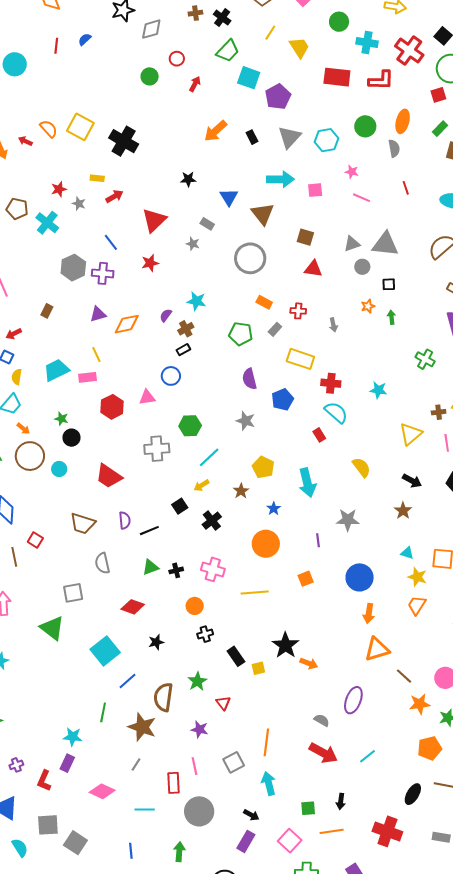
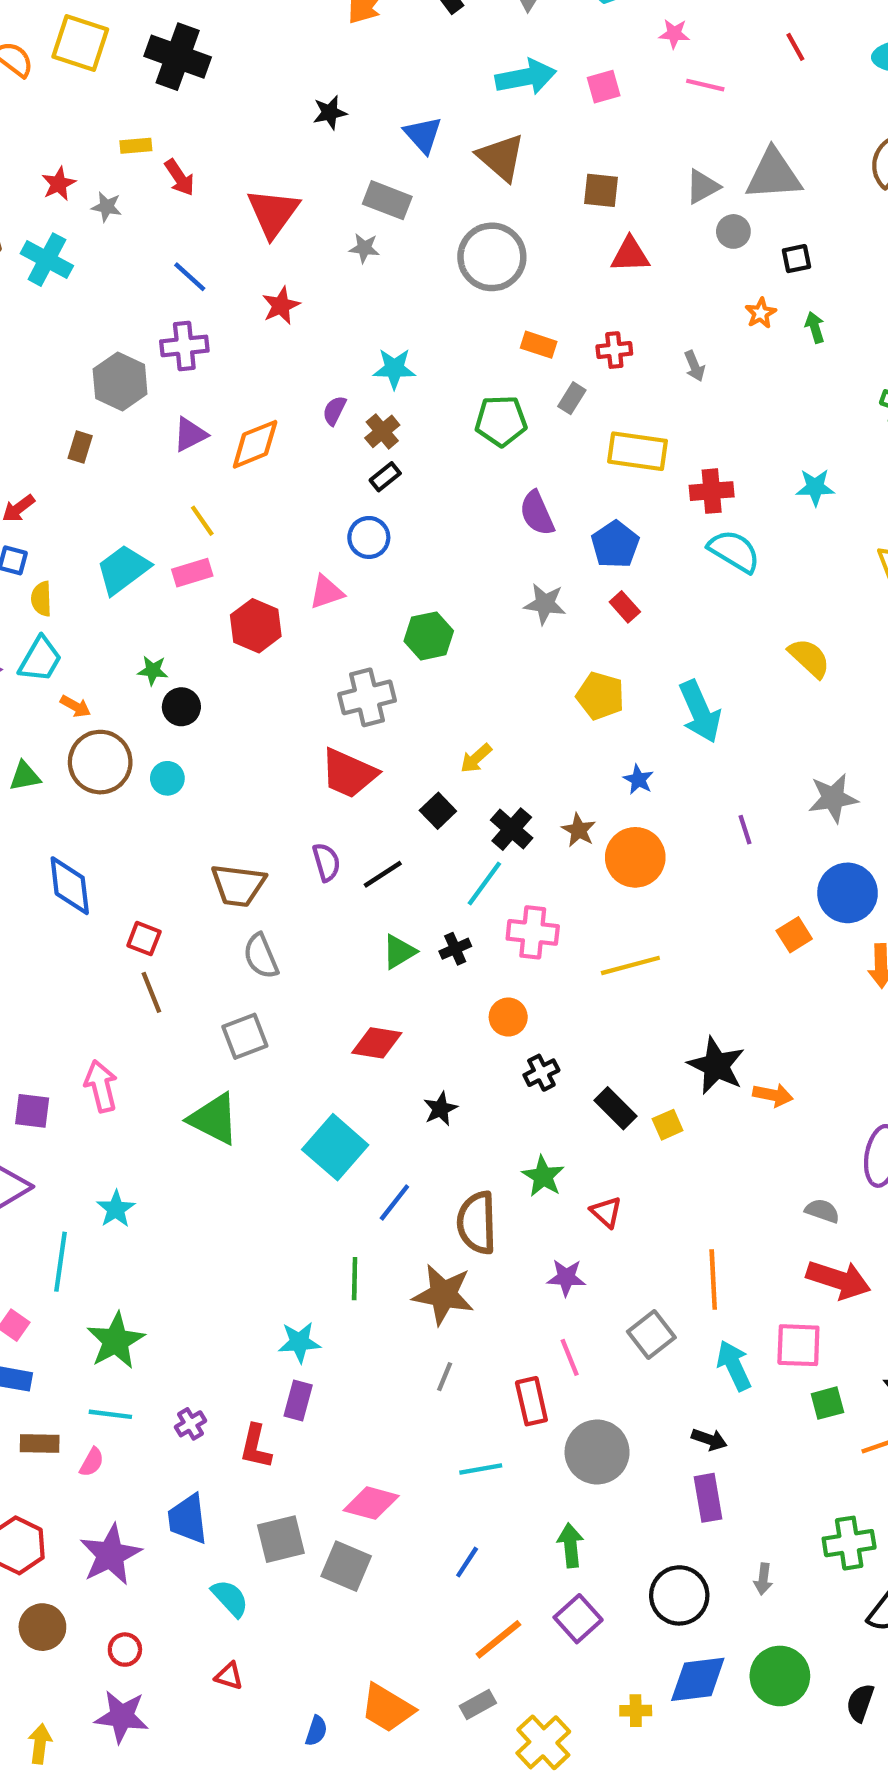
red arrow: (114, 196) -> (180, 178), turned 96
gray rectangle: (207, 224) -> (387, 200), size x1.5
gray hexagon: (73, 268) -> (120, 382), moved
red rectangle: (319, 435) -> (625, 607), moved
cyan line: (209, 457) -> (484, 883), moved
red trapezoid: (109, 476) -> (349, 773), moved
brown star: (241, 491) -> (579, 830), moved
gray star: (348, 520) -> (833, 798), moved
brown line: (14, 557) -> (151, 992), moved
gray semicircle: (102, 563) -> (261, 956), moved
orange square: (306, 579) -> (794, 935), moved
pink diamond: (102, 791) -> (371, 1503), moved
purple rectangle: (246, 841) -> (708, 1498), turned -30
pink square: (290, 841) -> (798, 1345), moved, turned -30
blue line: (131, 851) -> (467, 1562), turned 49

